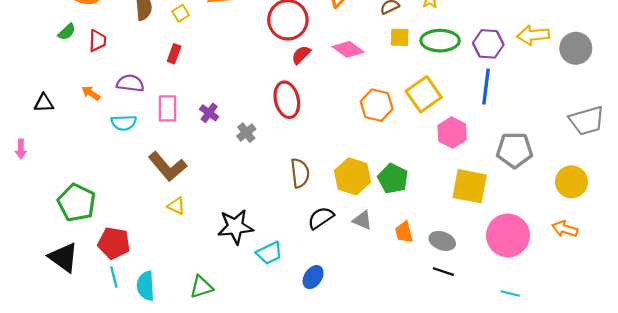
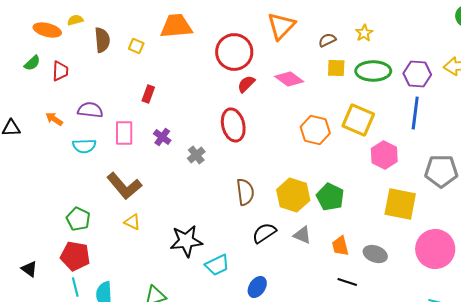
yellow square: (181, 13) -> (136, 46), turned -35
red rectangle: (174, 54) -> (148, 94), moved
yellow square: (424, 94) -> (358, 120), turned -32
green pentagon: (77, 203) -> (78, 219), moved, size x0.7
black triangle: (63, 257) -> (29, 269), size x0.6
black line: (443, 272) -> (347, 282), moved

